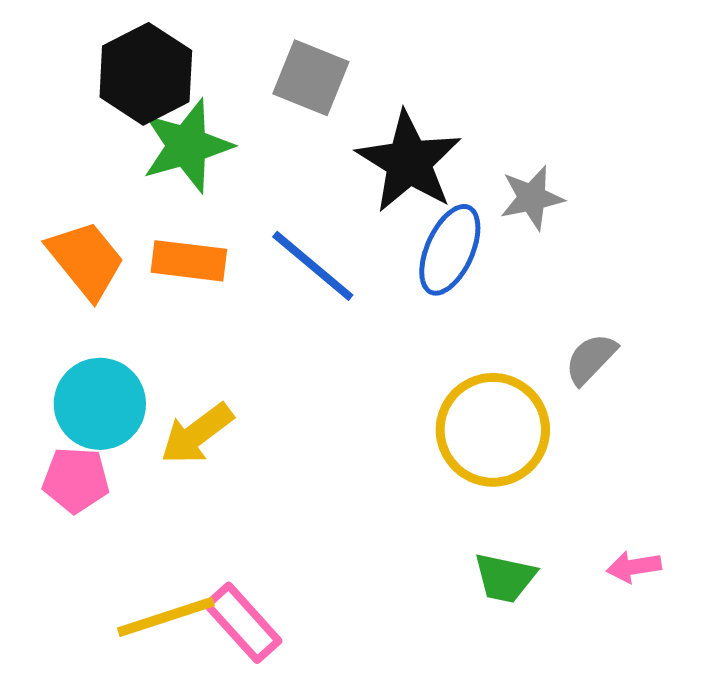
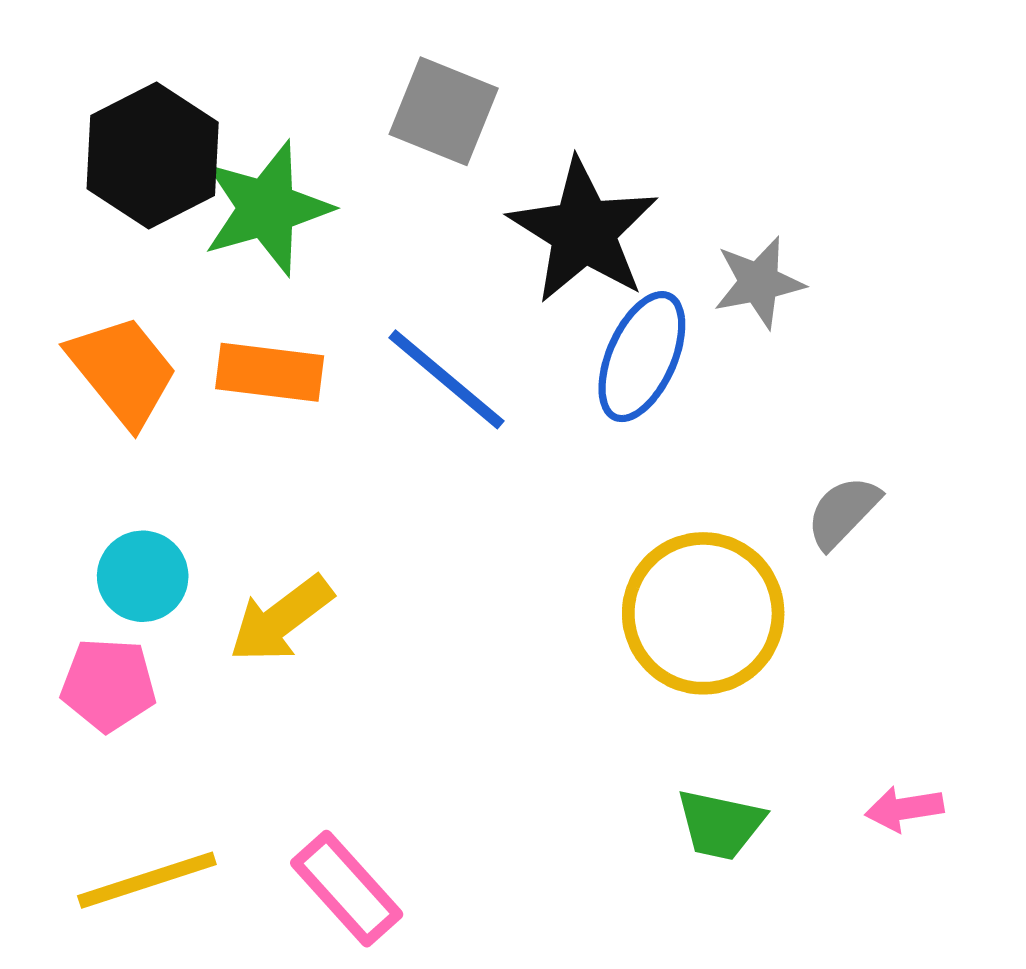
black hexagon: (146, 74) -> (153, 155), moved
cyan circle: (100, 404) -> (143, 576), size x0.7
yellow line: (166, 617) -> (147, 880), moved

